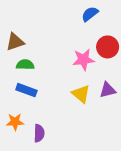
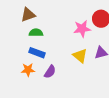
orange star: (15, 122) -> (28, 70), moved
purple semicircle: (39, 133) -> (50, 72), moved, turned 32

